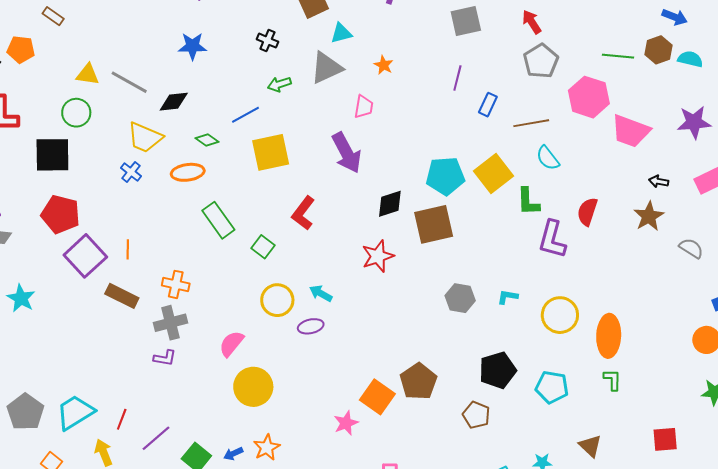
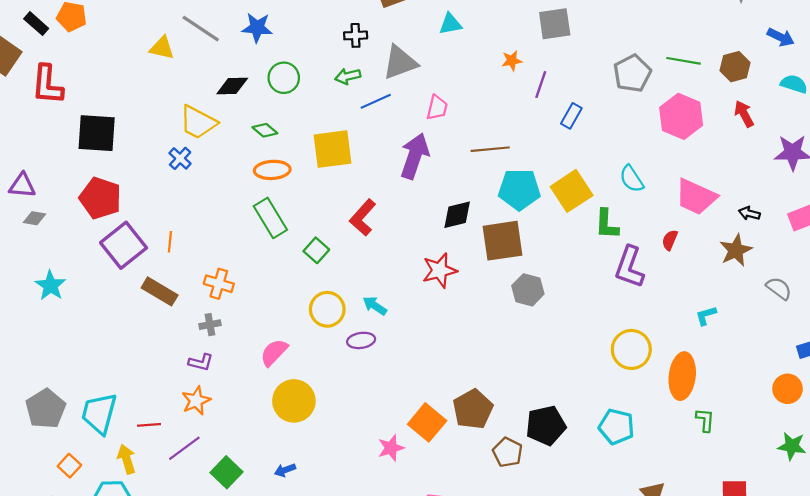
red arrow: (532, 22) -> (744, 114), moved
cyan triangle: (341, 33) -> (450, 24), moved
black cross: (267, 41) -> (356, 35), moved, turned -30
brown hexagon: (658, 50) -> (735, 67), moved
green line: (618, 56) -> (684, 61), moved
orange star: (384, 65) -> (512, 61), moved, turned 30
yellow triangle: (88, 74) -> (162, 48), moved
gray line: (129, 82) -> (201, 29), moved
green circle: (76, 113) -> (284, 78), moved
blue line: (246, 115) -> (376, 101), moved
brown line: (531, 123) -> (490, 149), moved
pink trapezoid: (631, 131) -> (696, 197), moved
purple arrow: (347, 153) -> (415, 156), turned -138
orange ellipse: (188, 172) -> (272, 170), moved
red semicircle: (587, 212) -> (670, 240), size x0.7
cyan L-shape: (508, 297) -> (706, 316), moved, turned -30
gray hexagon: (460, 298) -> (528, 290), moved
gray cross: (170, 323) -> (210, 325), size x0.6
black pentagon: (498, 370) -> (546, 425), moved
green L-shape: (612, 380) -> (705, 420), moved
cyan trapezoid: (75, 412) -> (99, 413), turned -48
brown pentagon: (476, 415) -> (508, 452), moved
red line: (122, 419) -> (149, 425), turned 60
orange star: (267, 447) -> (196, 401), moved
blue arrow: (233, 454) -> (285, 470), moved

